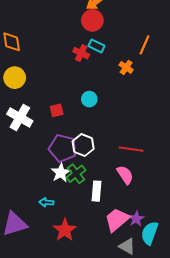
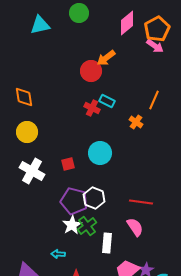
red circle: (92, 20) -> (91, 71), moved
cyan circle: (89, 99) -> (100, 153), size x1.5

